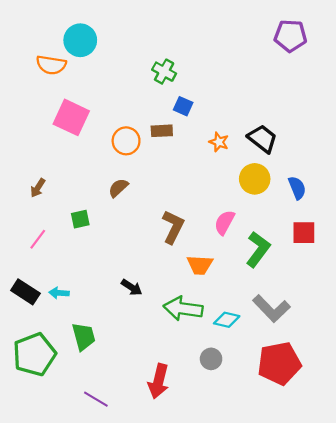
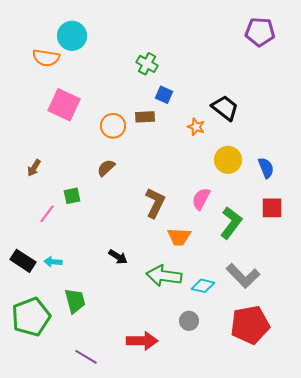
black trapezoid: (262, 139) -> (225, 108), moved
pink line: (38, 239) -> (47, 214), moved
red arrow: (158, 381) -> (142, 341), turned -104

